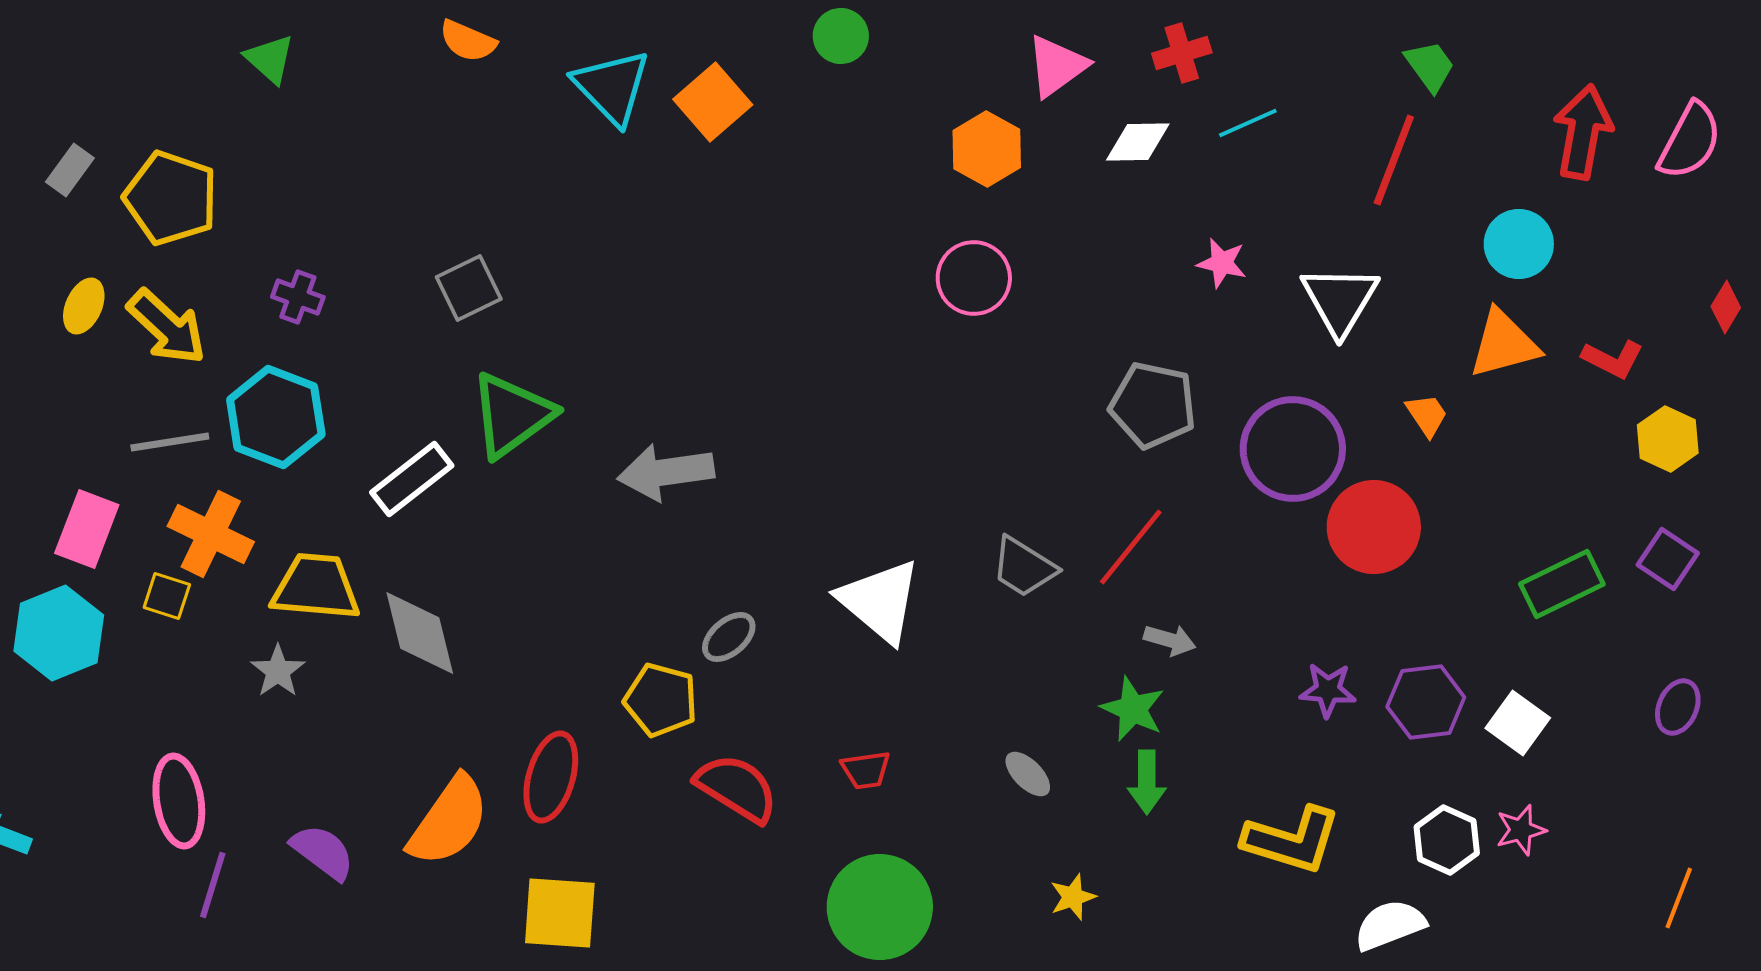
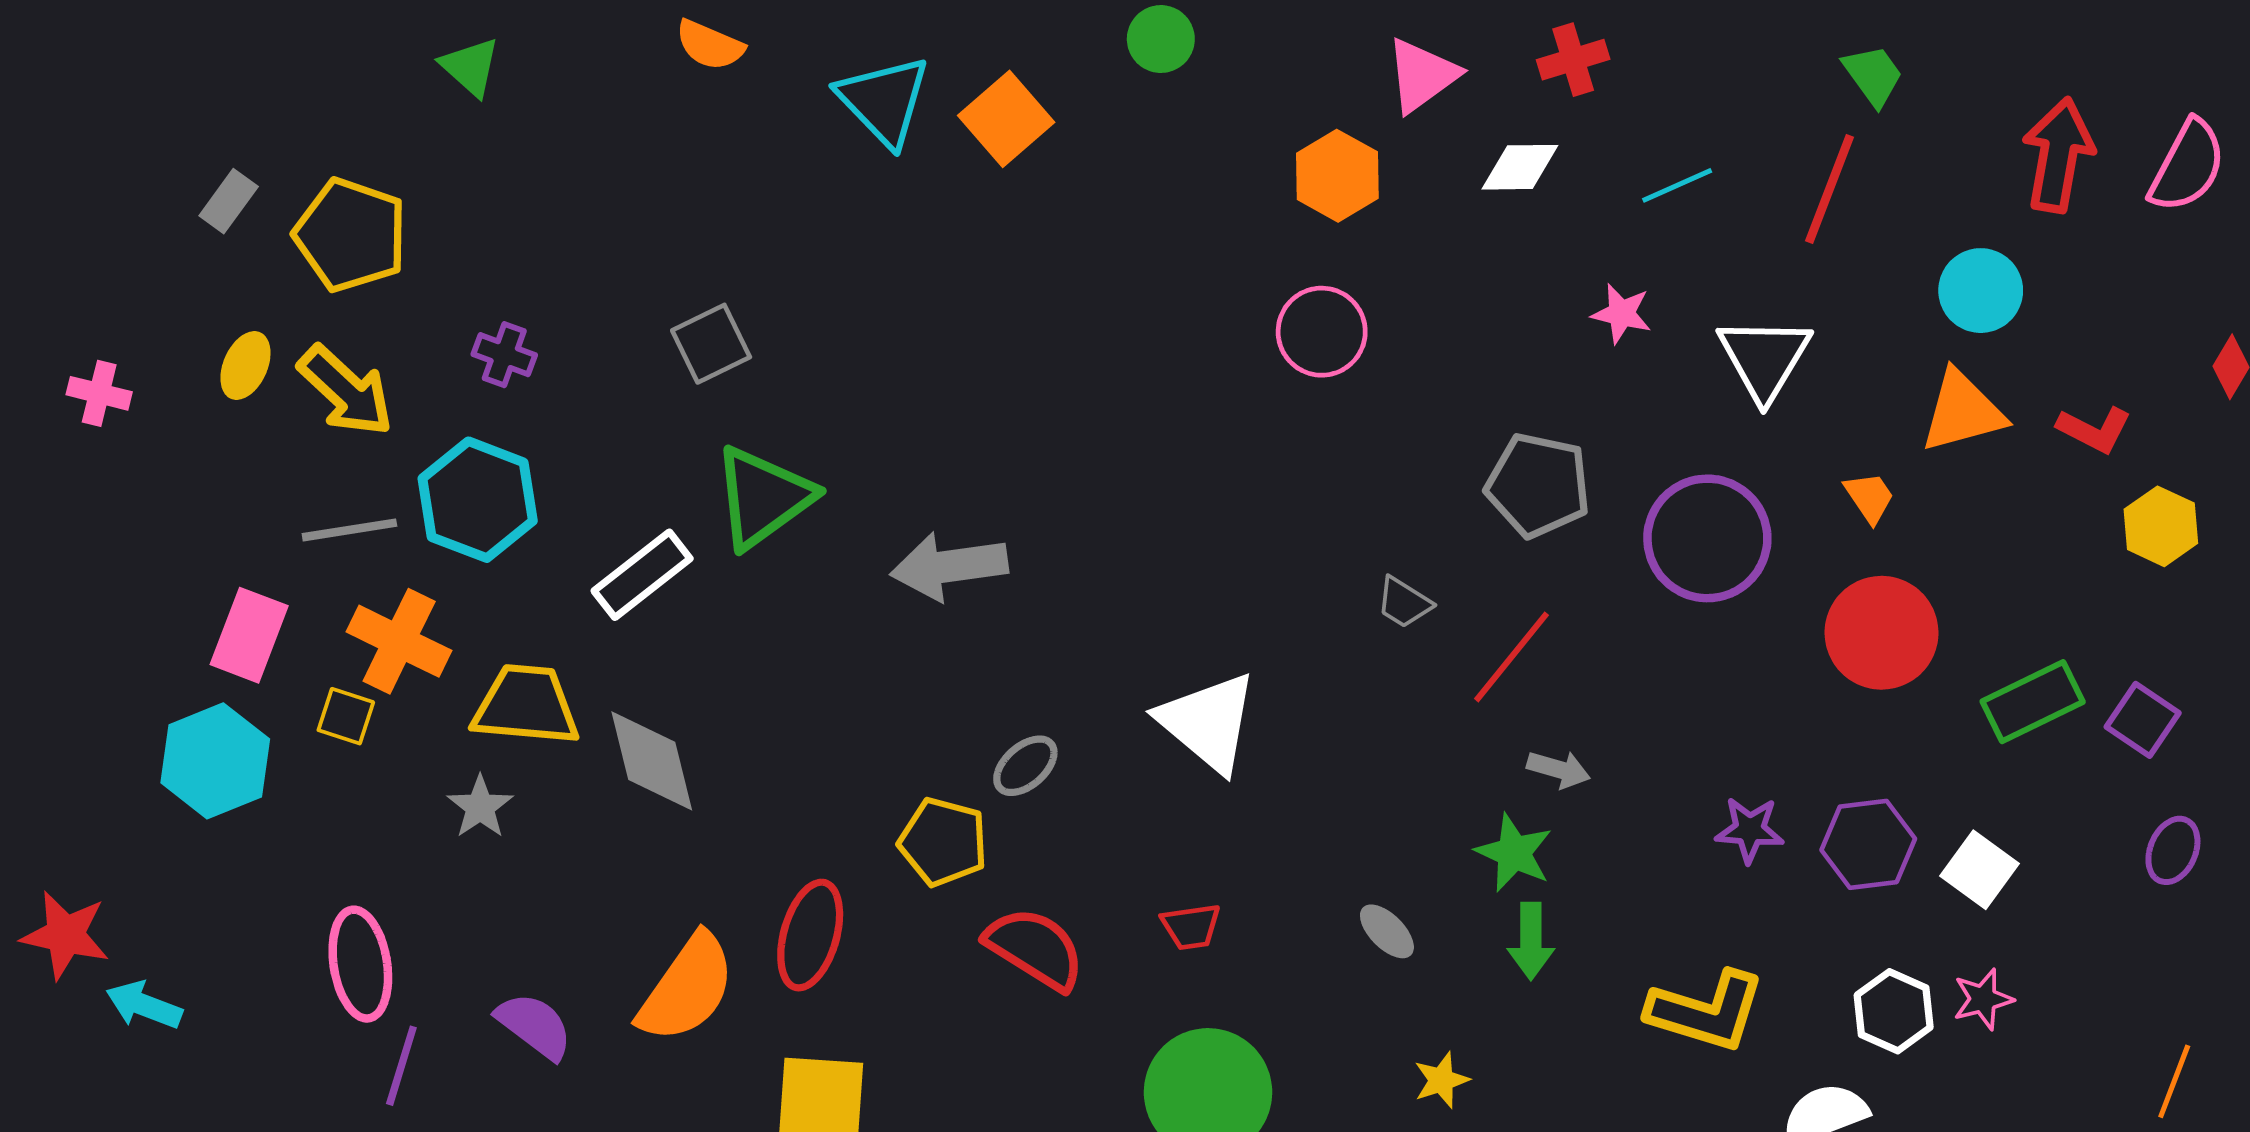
cyan line: (1248, 123) -> (1677, 185), moved
red circle: (1374, 527) -> (1882, 633), moved
purple square: (1668, 559) -> (2143, 720), moved
gray trapezoid: (1024, 567) -> (1404, 603), moved, size x0.7

